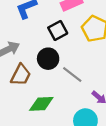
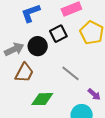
black circle: (48, 59) -> (38, 46), moved

